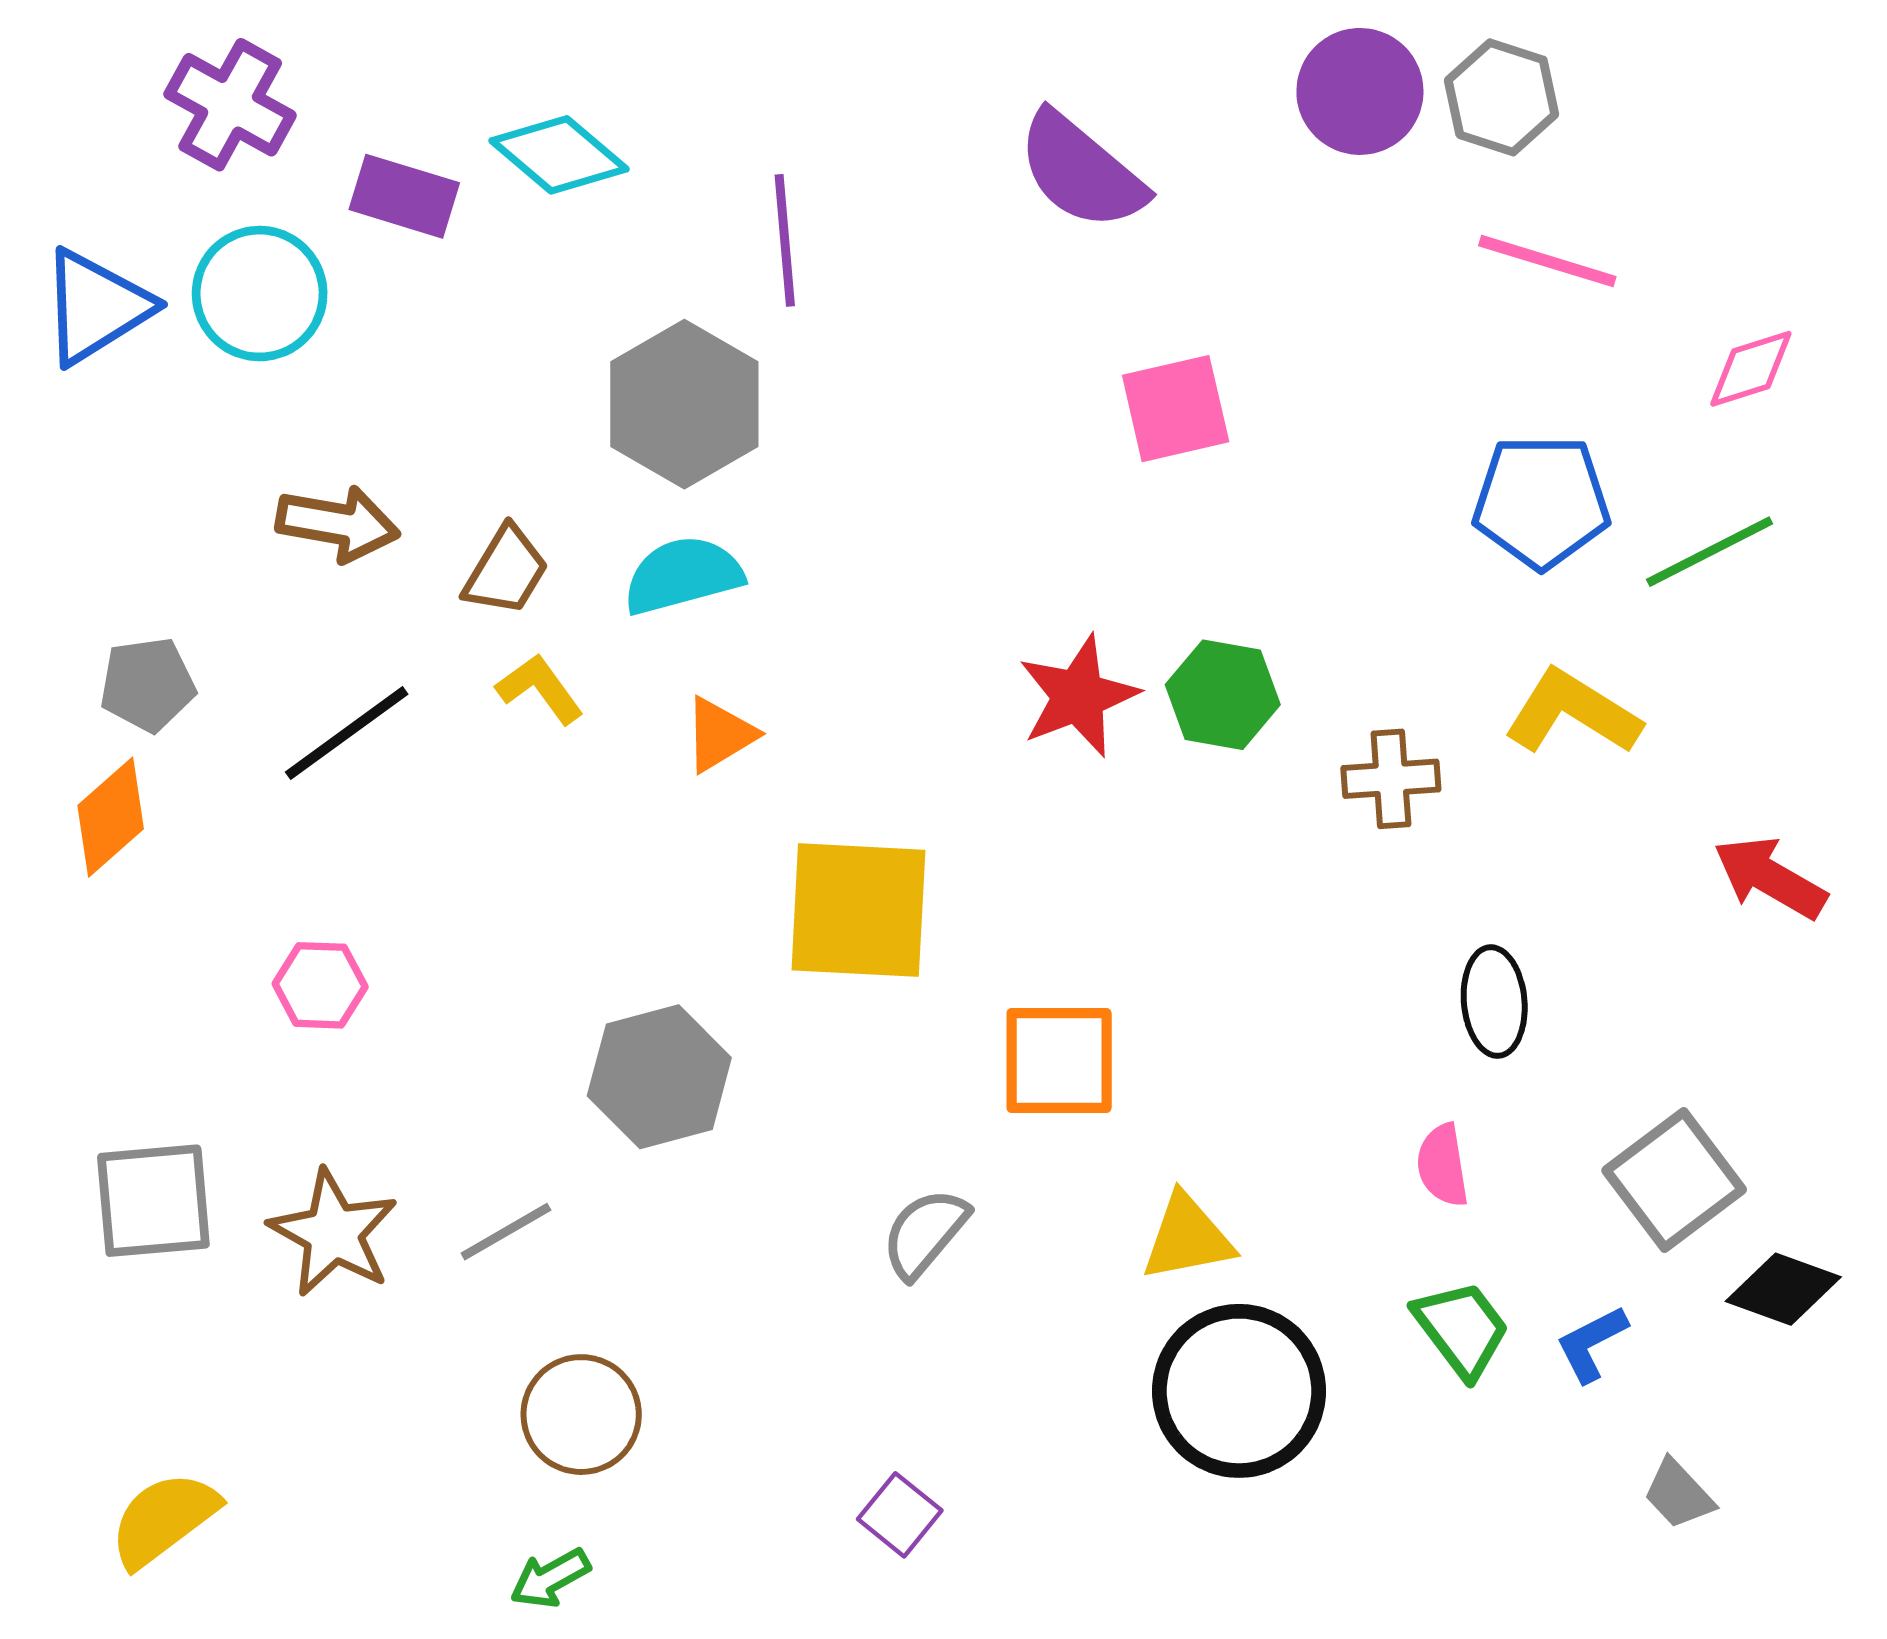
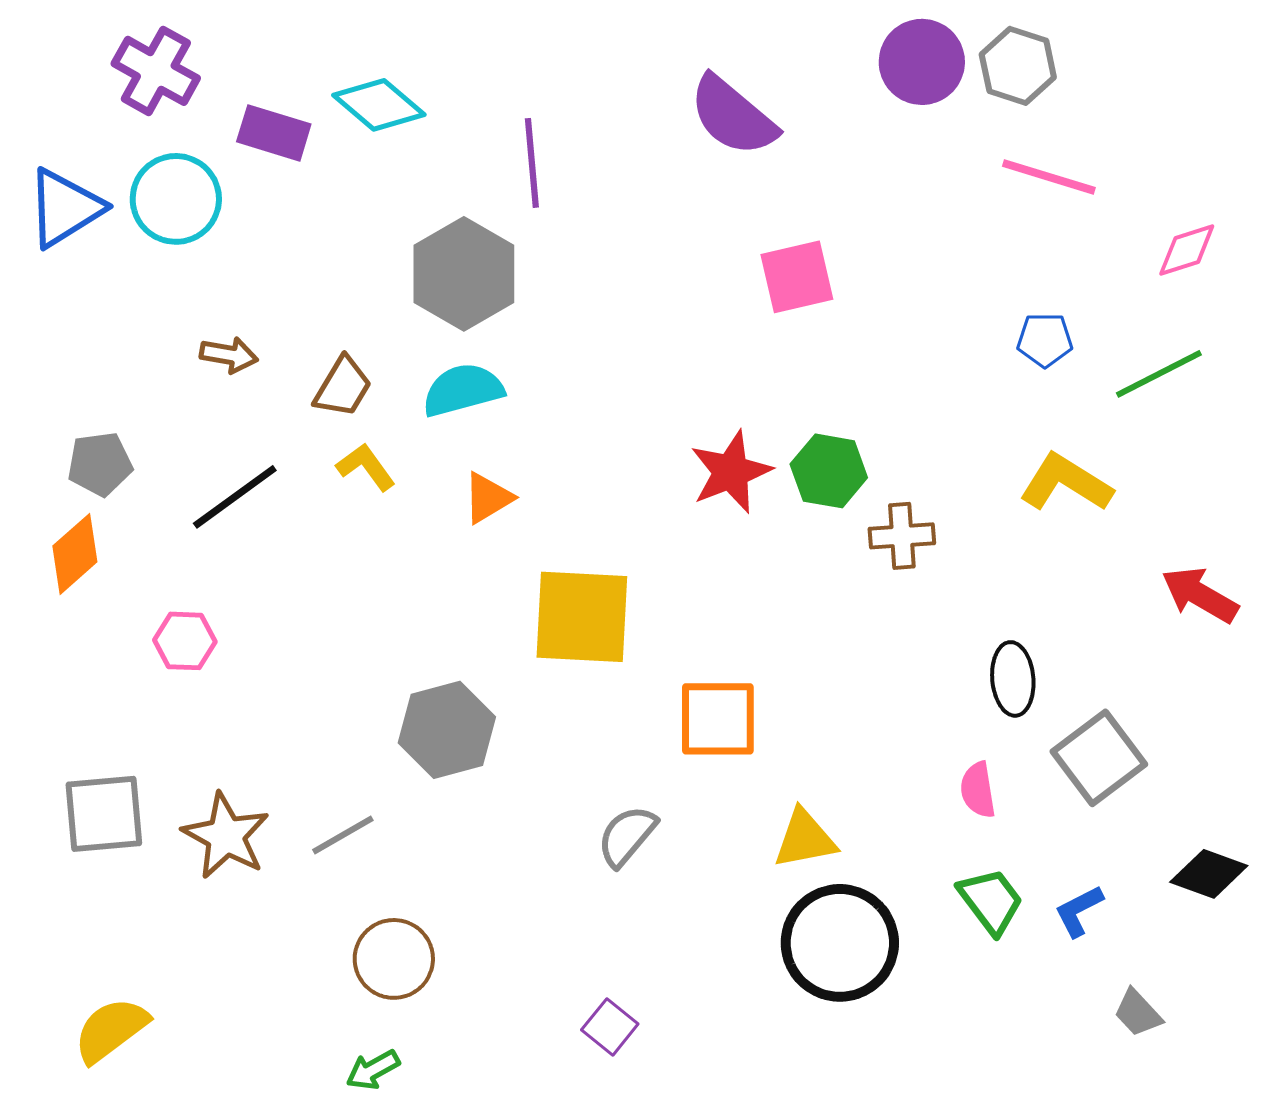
blue pentagon: (1541, 502) -> (1045, 340), size x0.6
brown arrow: (338, 524) -> (229, 355), size x0.7
brown cross: (1391, 779) -> (902, 536), moved
pink hexagon: (320, 985) -> (185, 641), moved
gray square: (1674, 1180) -> (1099, 758), moved

